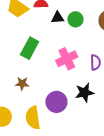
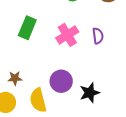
brown star: (22, 84) -> (15, 78), moved
black star: (85, 93) -> (90, 93), moved

